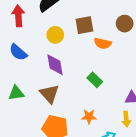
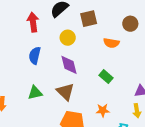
brown square: (84, 25) -> (89, 19), moved
blue semicircle: (18, 52) -> (35, 56), turned 66

